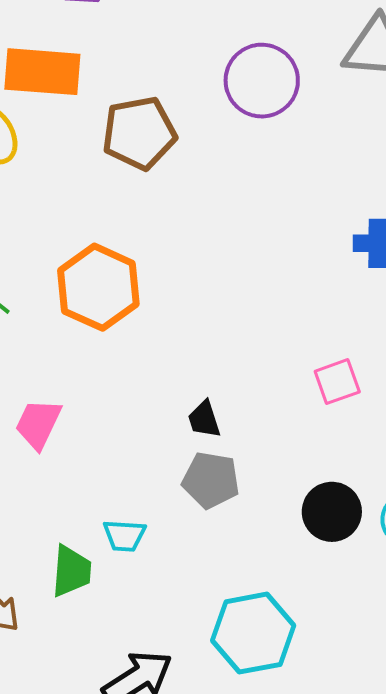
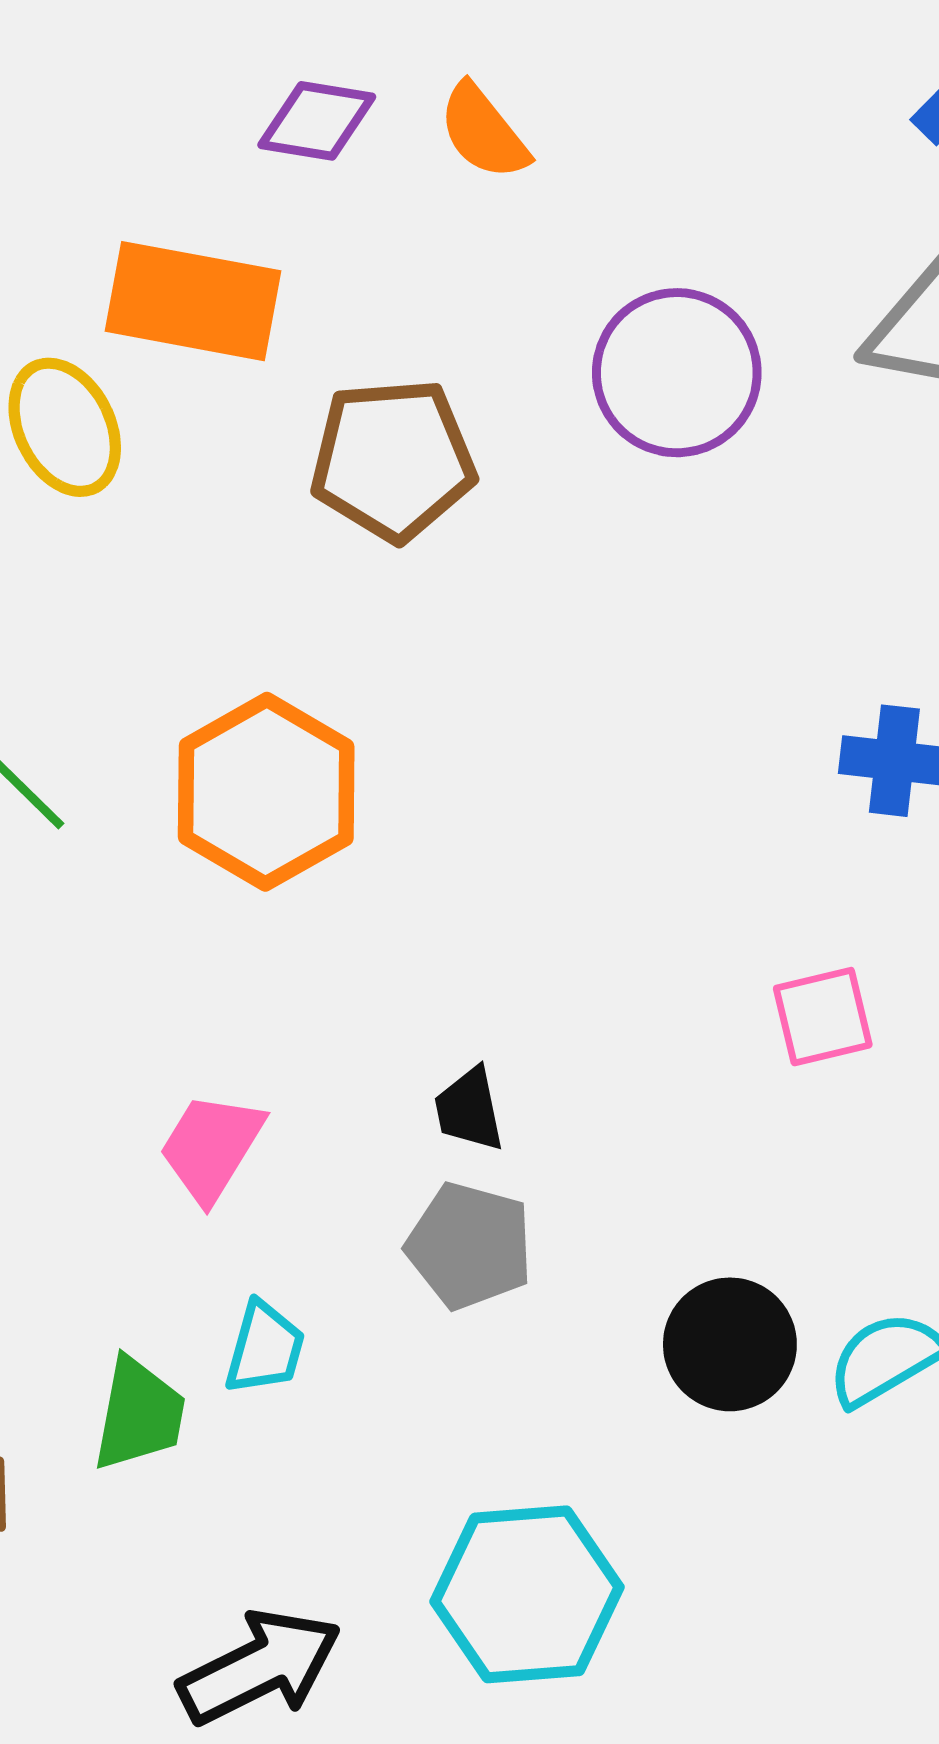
pink square: (337, 382) -> (823, 1017), moved
pink trapezoid: (38, 424) -> (211, 1147), moved
cyan trapezoid: (124, 536) -> (265, 1348), turned -84

